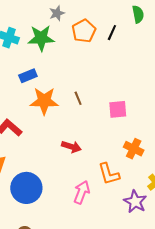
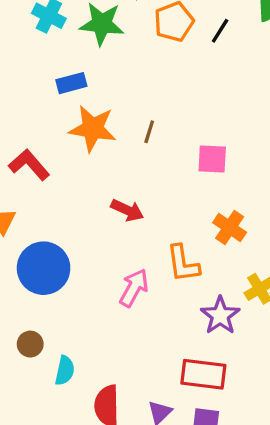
brown line: (78, 98) -> (149, 132), turned 32

